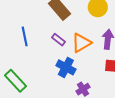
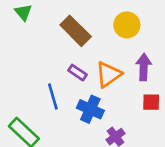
blue line: (25, 36) -> (53, 96), moved

